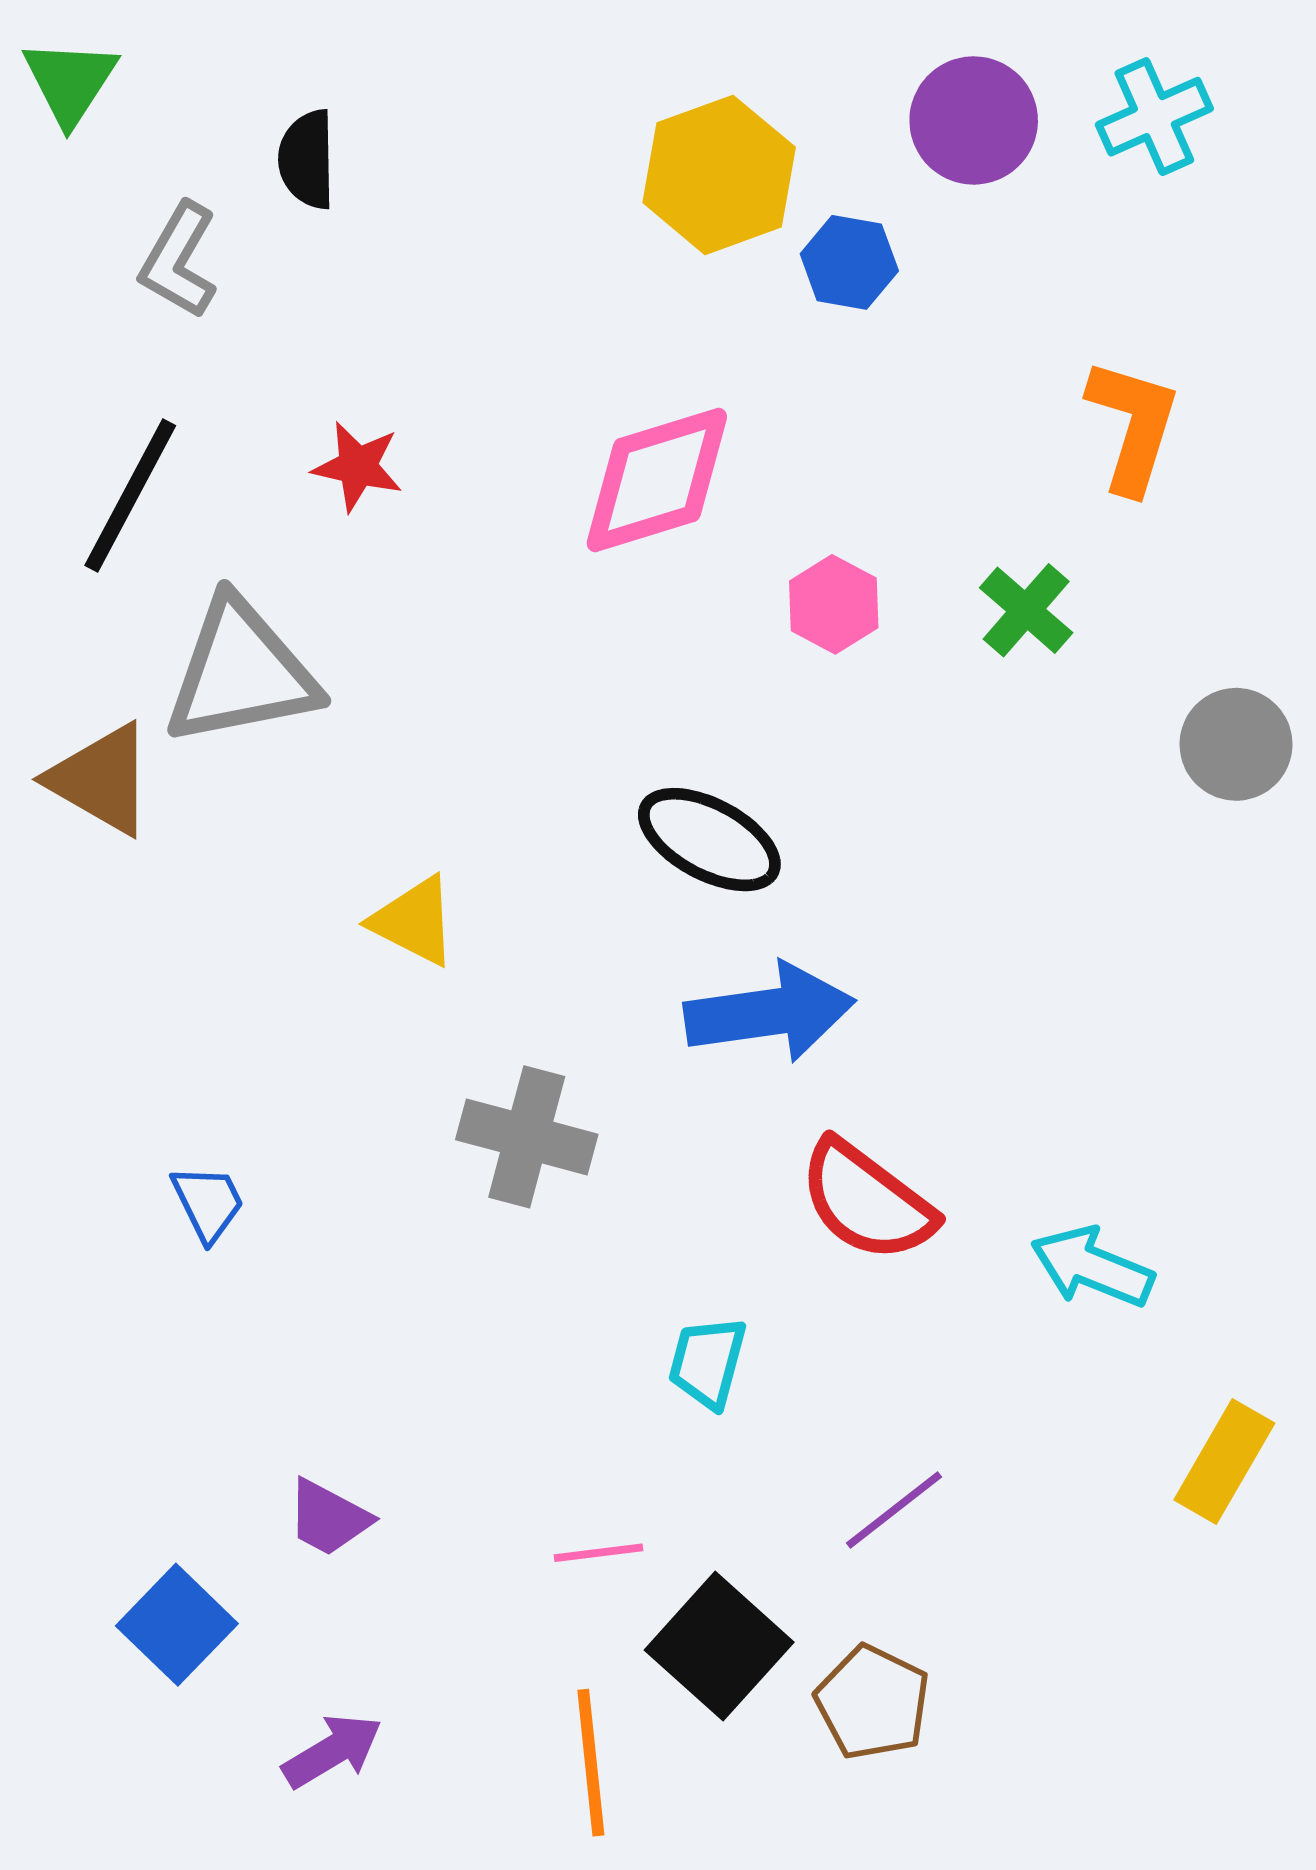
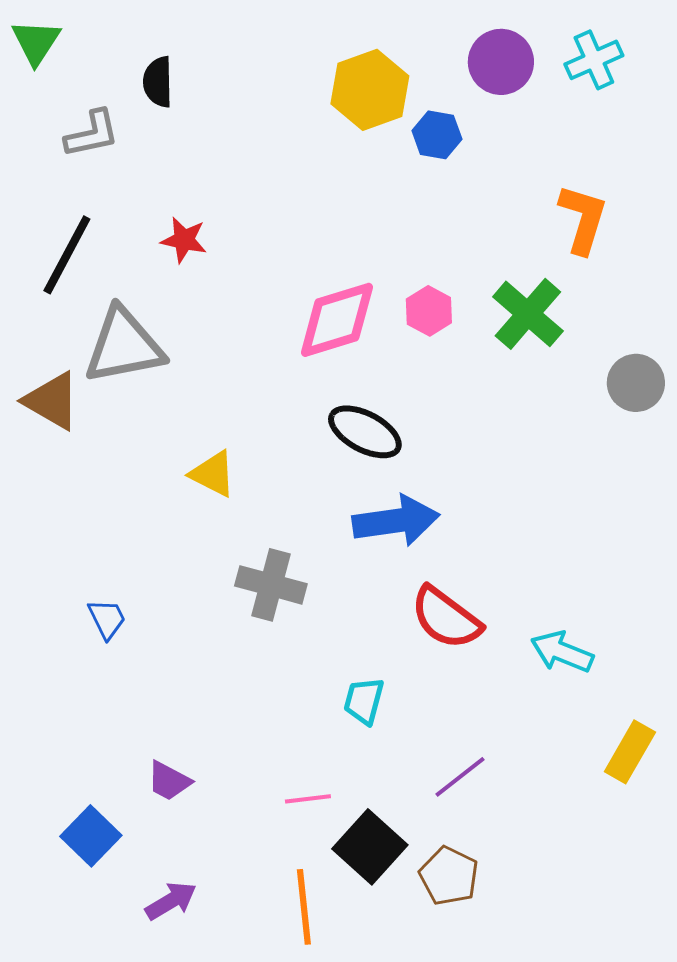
gray L-shape: (179, 260) -> (92, 134), turned -132
pink diamond: (657, 480) -> (337, 320), moved
green cross: (1026, 610) -> (528, 314), size x1.5

